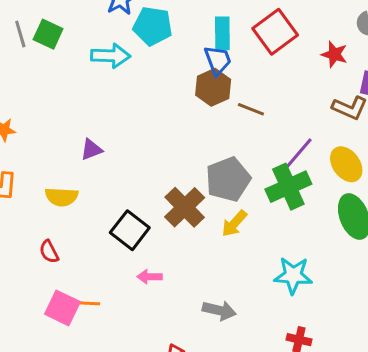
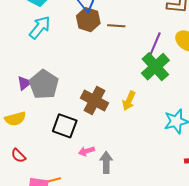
cyan arrow: (111, 56) -> (40, 27), moved, turned -35
gray pentagon: (228, 179) -> (44, 84), moved
gray arrow: (219, 310) -> (106, 162), moved, turned -85

